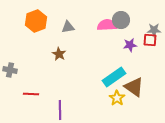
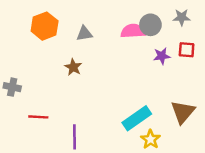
gray star: (154, 30) -> (182, 17), moved
cyan rectangle: (114, 77) -> (137, 118), moved
brown triangle: (134, 87) -> (183, 112), moved, turned 35
yellow star: (117, 98) -> (150, 139), moved

